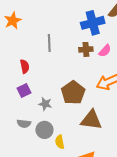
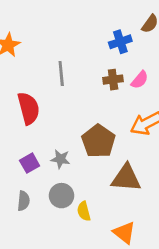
blue cross: (93, 23) -> (120, 42), size x0.7
red semicircle: (25, 66) -> (29, 108), size x1.6
purple square: (24, 90) -> (30, 163), moved
gray semicircle: (24, 124) -> (24, 201), moved, turned -88

